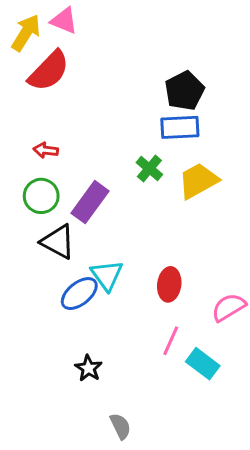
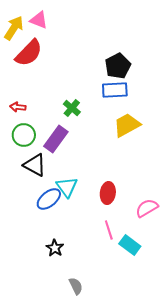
red arrow: (46, 150) -> (18, 107), moved
green cross: (149, 169) -> (72, 108), moved
pink line: (171, 341) -> (109, 230), turned -42

